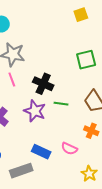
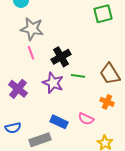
green square: (86, 60) -> (103, 14), moved
black cross: (43, 84) -> (61, 57), turned 36

